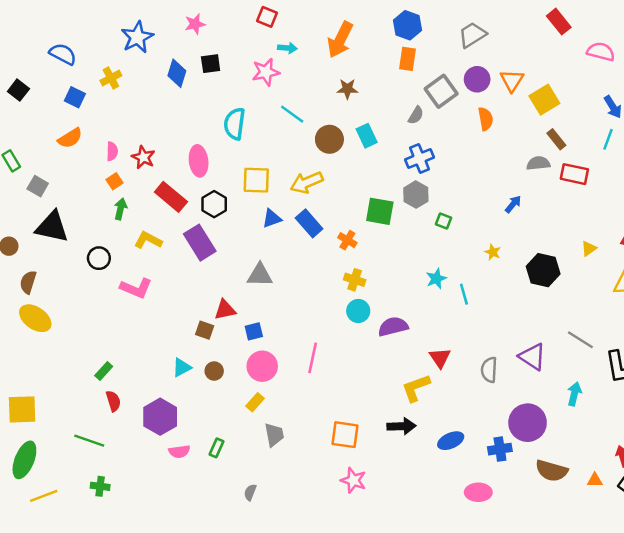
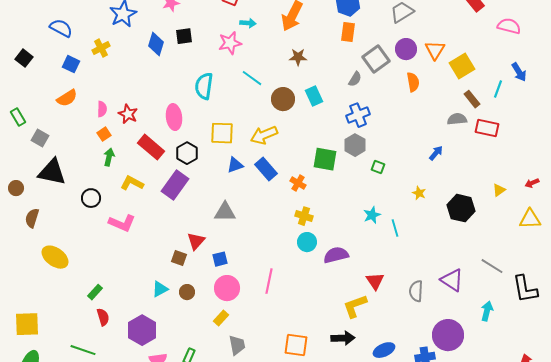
cyan line: (608, 139) -> (498, 89), moved
purple rectangle: (200, 243) -> (175, 185), turned 68
red triangle: (225, 310) -> (196, 241), turned -36
yellow ellipse: (35, 318) -> (55, 257), moved

